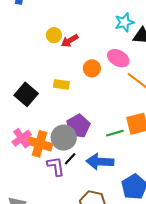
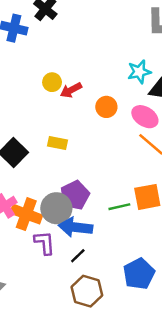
pink ellipse: (118, 58) -> (145, 117), moved
orange circle: (92, 68) -> (106, 107), moved
black line: (70, 159) -> (78, 256), moved
blue arrow: (100, 162) -> (76, 227), moved

